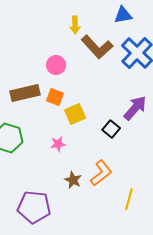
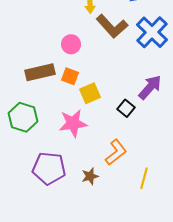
pink star: (58, 144) -> (73, 123), size x1.8
brown star: (73, 180) -> (90, 176), moved, turned 30
purple pentagon: (34, 207) -> (49, 168), moved

